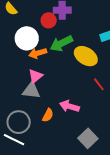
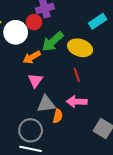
white circle: (27, 38) -> (16, 32), moved
red line: (99, 84) -> (77, 75), moved, turned 32
gray triangle: (31, 91) -> (46, 104), moved

